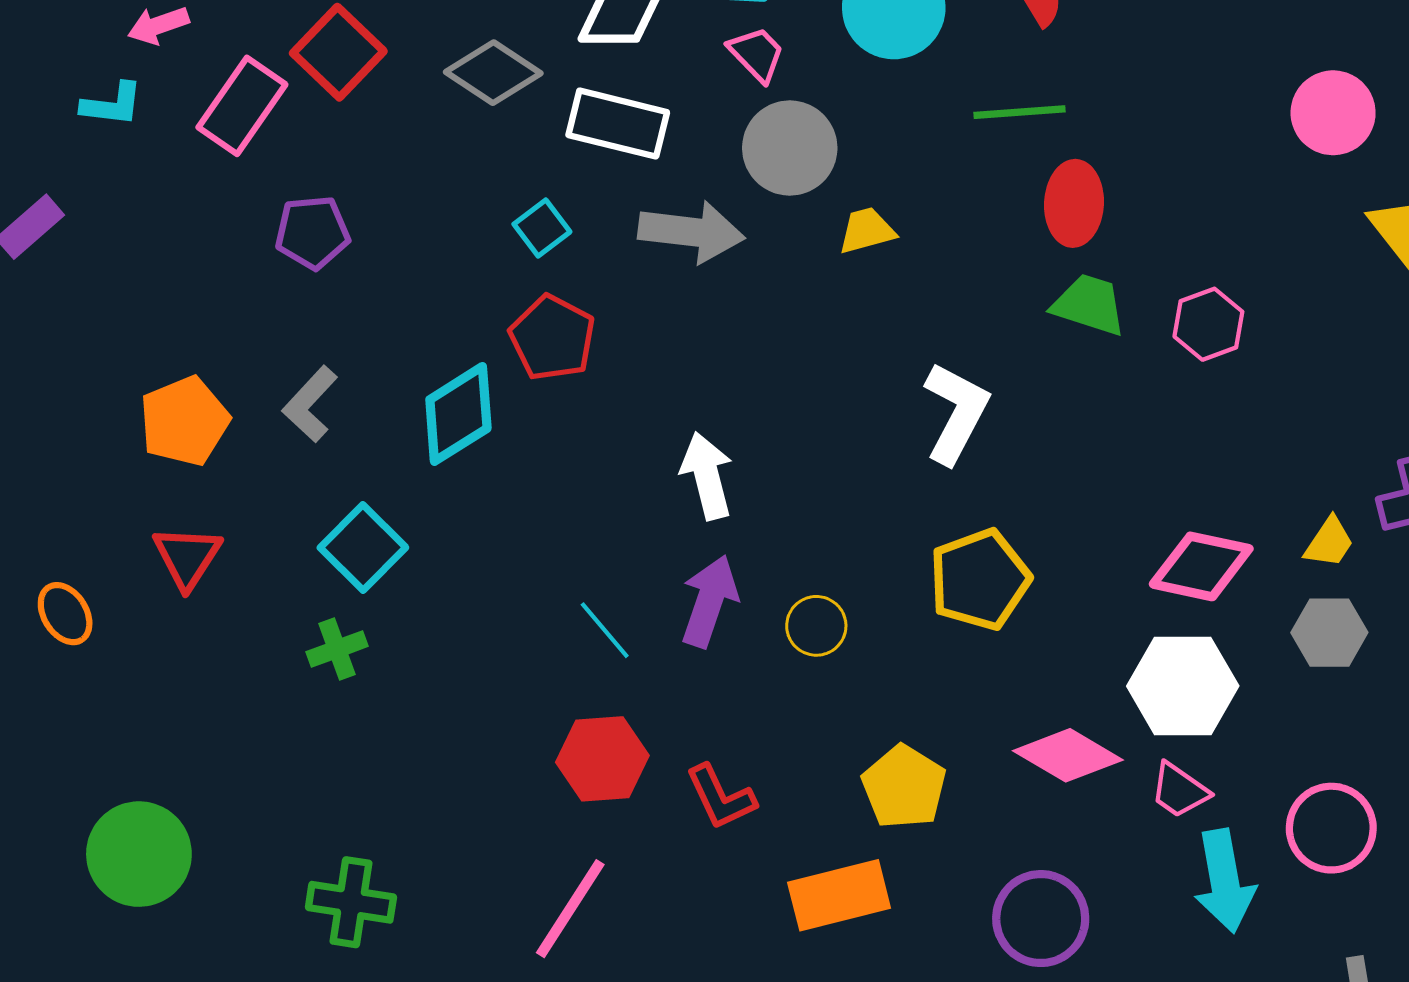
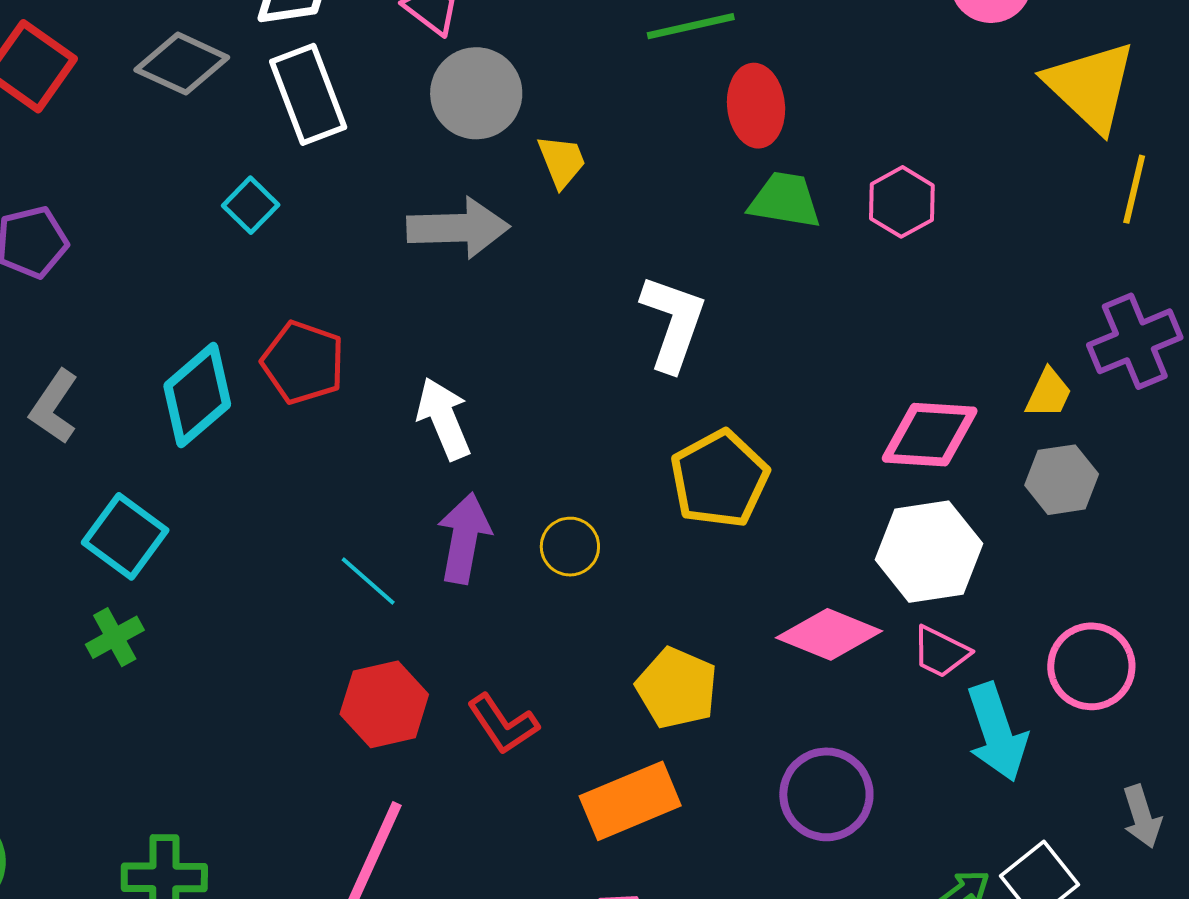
white rectangle: (618, 124) -> (308, 94), turned 64
yellow trapezoid: (867, 231) -> (562, 161), turned 92
gray arrow: (691, 232) -> (458, 228), moved
red pentagon: (552, 338) -> (303, 362), moved

